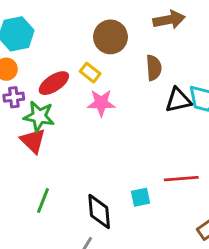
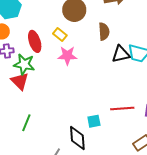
red ellipse: (54, 83) -> (35, 41), turned -75
black diamond: (99, 212) -> (77, 138), moved

